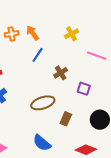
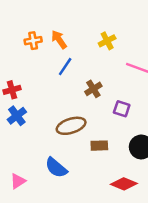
brown rectangle: (66, 119) -> (99, 146), turned 64
blue semicircle: (42, 143) -> (56, 168), moved

